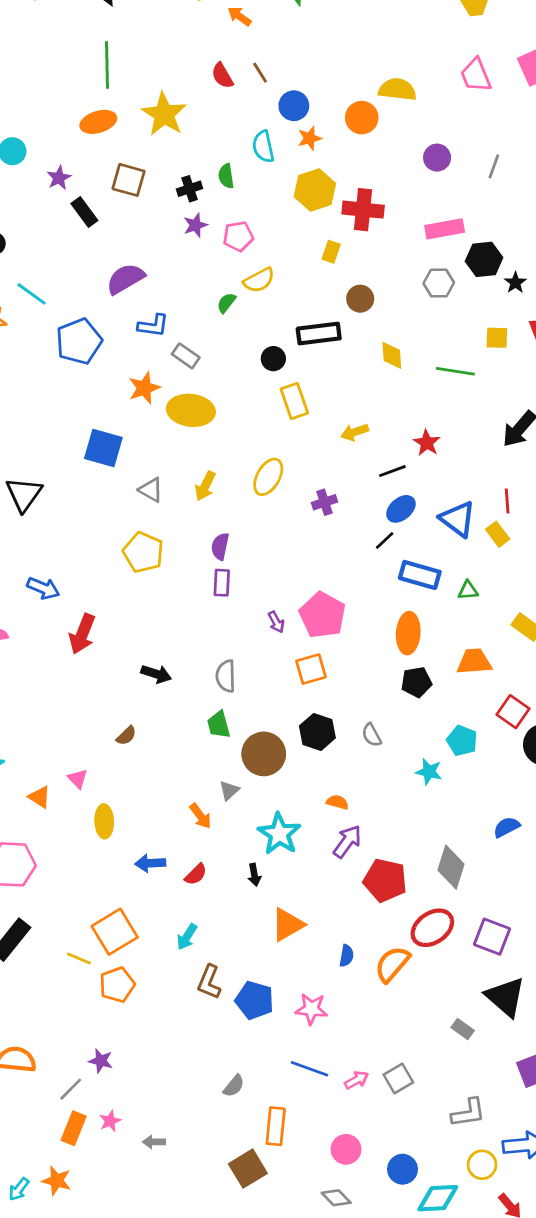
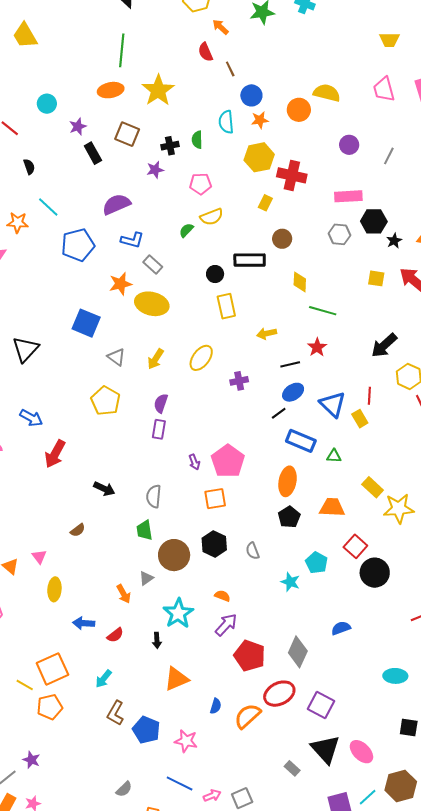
red semicircle: (222, 76) -> (206, 52), moved
purple star: (195, 225) -> (155, 170), moved
green line: (455, 371) -> (323, 311), moved
black pentagon: (416, 682) -> (289, 517), turned -30

